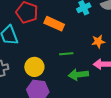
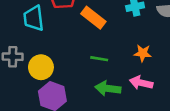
yellow circle: (34, 67) -> (41, 67), moved

